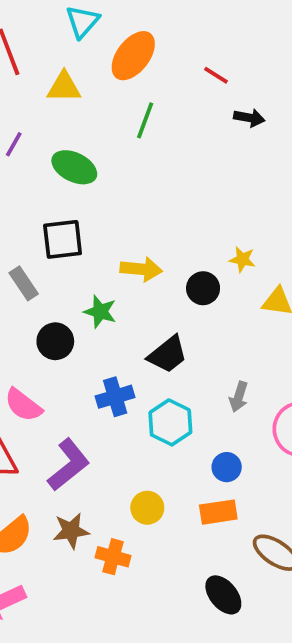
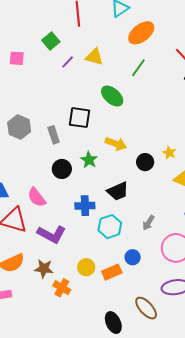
yellow triangle: (64, 87) -> (94, 57), moved
green ellipse: (74, 167) -> (112, 96), moved
purple L-shape: (68, 465) -> (52, 234), turned 52
orange rectangle: (218, 512) -> (112, 272), moved, turned -30

